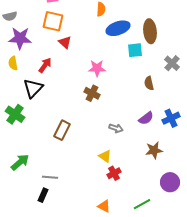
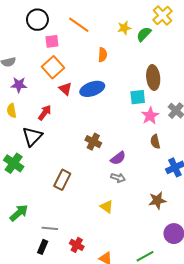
orange square: (53, 21) -> (53, 67), turned 35
blue ellipse: (118, 28) -> (92, 89), moved
purple star: (20, 38) -> (19, 85), size x0.7
pink star: (97, 68) -> (150, 116), moved, turned -30
brown semicircle: (149, 83) -> (155, 142), moved
purple semicircle: (146, 118) -> (118, 158), moved
red cross: (114, 173) -> (77, 245), moved, turned -32

